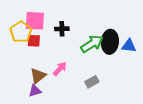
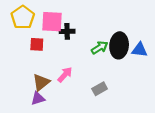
pink square: (35, 21) -> (52, 22), moved
yellow pentagon: (21, 32) -> (23, 17), moved
green arrow: (92, 44) -> (100, 48), size x0.7

